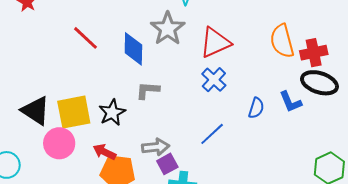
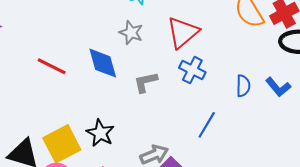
gray star: (168, 29) -> (131, 33), size x0.7
gray L-shape: (148, 90) -> (146, 82), moved
blue L-shape: (290, 102) -> (278, 87), moved

